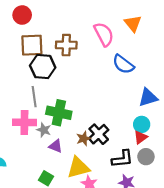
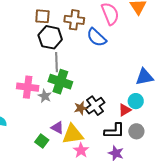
brown square: (32, 45) -> (42, 16), size x0.7
blue semicircle: (123, 64) -> (96, 37), moved
gray line: (34, 97) -> (57, 62), moved
red triangle: (141, 137) -> (125, 110), moved
purple triangle: (56, 146) -> (57, 128), moved

